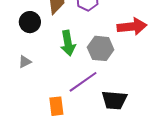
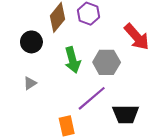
red arrow: (132, 27) -> (137, 37), turned 60

